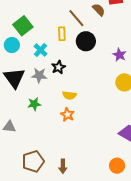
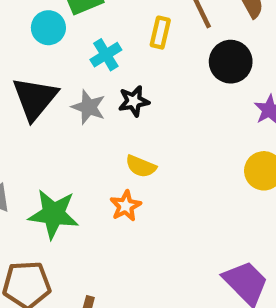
black circle: (86, 41) -> (231, 62), moved
green star: (34, 104) -> (54, 214), moved, size x1.6

